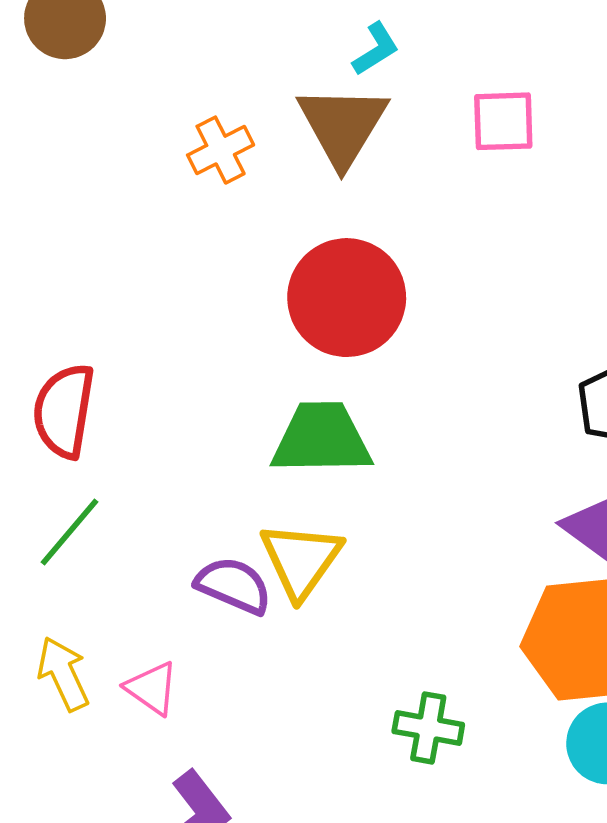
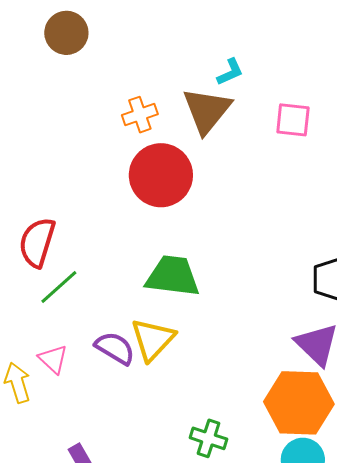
red circle: (347, 298) -> (161, 175), moved
green line: (69, 532) -> (59, 287), moved
pink triangle: (152, 688) -> (53, 359), moved

